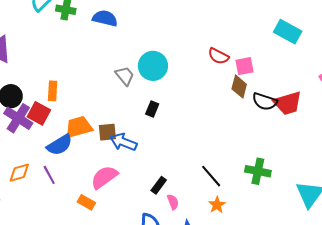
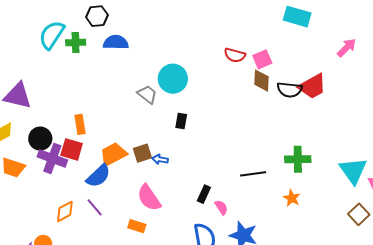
blue arrow: (123, 142) -> (160, 159), size x0.6
black line: (211, 176) -> (253, 174), turned -45
pink semicircle: (104, 177) -> (149, 198), turned -76
orange star: (217, 205) -> (292, 198), moved

